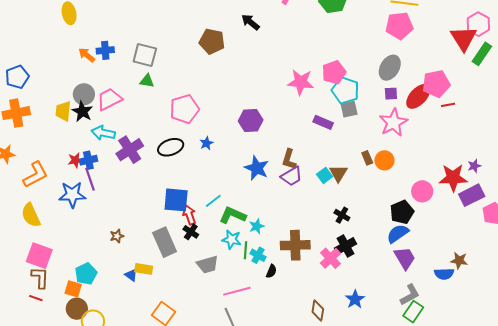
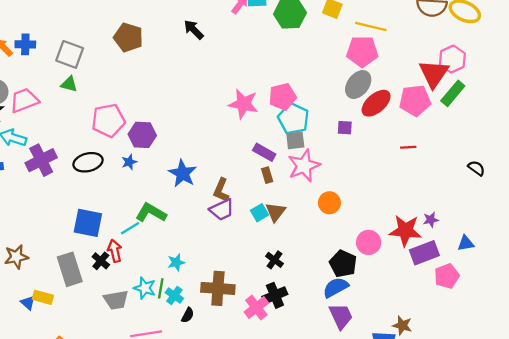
brown pentagon: (212, 41) -> (128, 37), moved
gray ellipse: (390, 68) -> (358, 85), moved
pink pentagon: (436, 84) -> (415, 101), moved
red ellipse: (418, 96) -> (376, 103), moved
purple hexagon: (251, 120) -> (142, 135), moved
pink star: (393, 123) -> (304, 166), moved
brown rectangle: (367, 158) -> (267, 175), moved
blue star: (257, 168) -> (183, 173), moved
black pentagon: (402, 212) -> (343, 264), turned -30
red arrow: (189, 215) -> (115, 251), moved
green L-shape: (233, 215) -> (151, 213), moved
brown star: (117, 236) -> (16, 257), size x1.5
cyan star: (232, 239) -> (145, 288), moved

